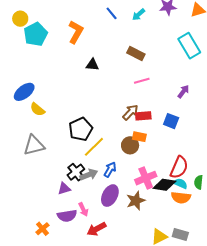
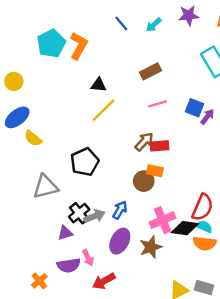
yellow circle: (20, 19) -> (14, 81), moved
cyan pentagon: (36, 34) -> (51, 43), moved
brown rectangle: (136, 53) -> (151, 71), turned -54
blue square: (171, 121) -> (195, 108), moved
gray triangle: (34, 145) -> (45, 187), moved
yellow line: (94, 147) -> (104, 110), moved

